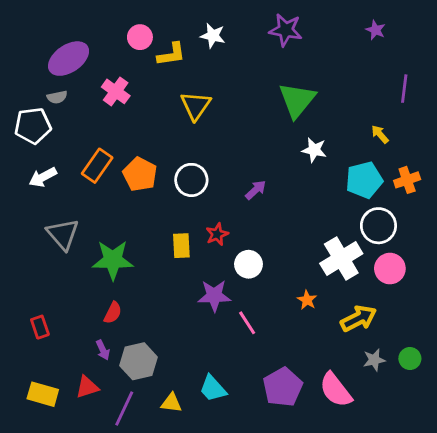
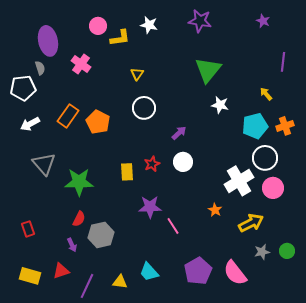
purple ellipse: (69, 59) -> (48, 41), turned -68
gray semicircle: (57, 97) -> (40, 68), turned -96
yellow triangle: (196, 106) -> (137, 74), size x0.6
white circle: (191, 180) -> (144, 108), moved
white circle: (248, 264) -> (183, 162), moved
gray hexagon: (139, 361) -> (101, 235), moved

